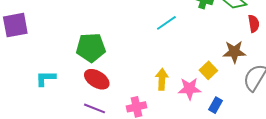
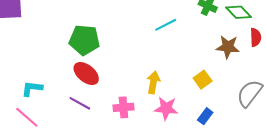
brown star: (234, 52) -> (228, 47), moved
cyan L-shape: (46, 78) -> (32, 88), moved
pink star: (190, 89) -> (166, 108), moved

